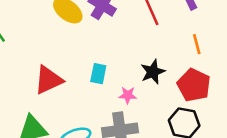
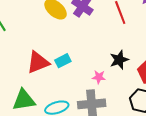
cyan rectangle: (98, 74) -> (63, 61), moved, turned 49

